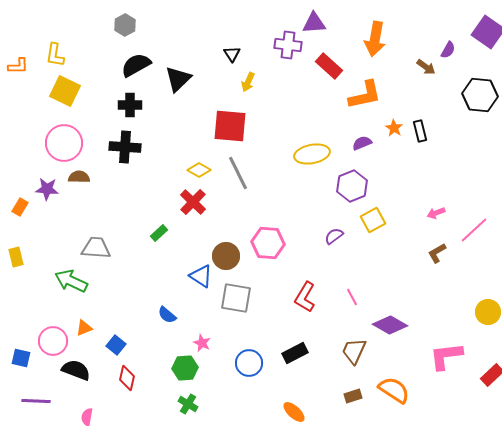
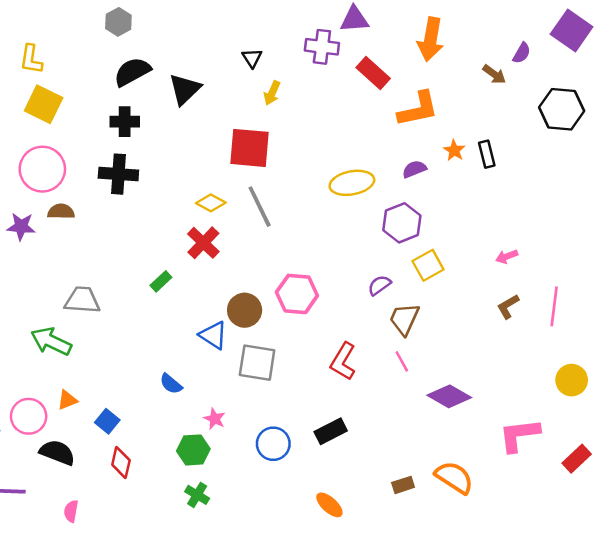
pink line: (474, 230) -> (554, 306), moved, turned -40
brown trapezoid: (354, 351) -> (404, 319), moved

